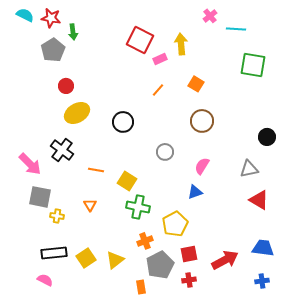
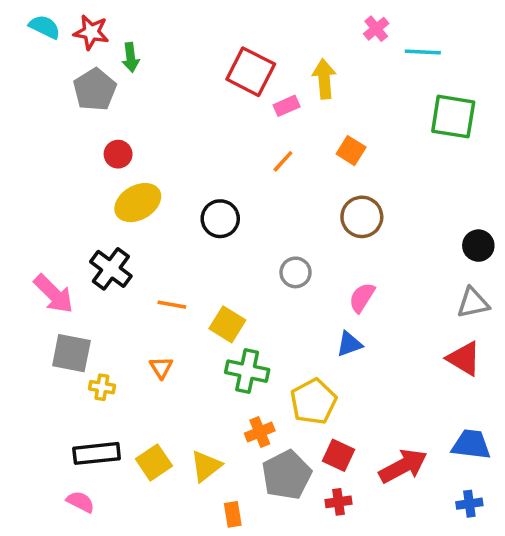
gray triangle: (249, 169) -> (473, 303), moved
red square: (189, 254) -> (339, 455), turned 36
orange rectangle: (141, 287) -> (233, 514), moved

